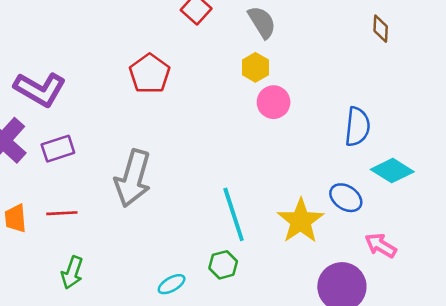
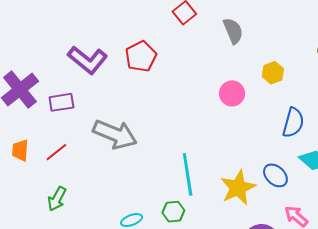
yellow hexagon: (255, 67) -> (273, 73), moved
purple L-shape: (40, 89) -> (88, 60), moved
gray arrow: (133, 178) -> (115, 134), turned -93
red line: (62, 213) -> (56, 152), turned -45

